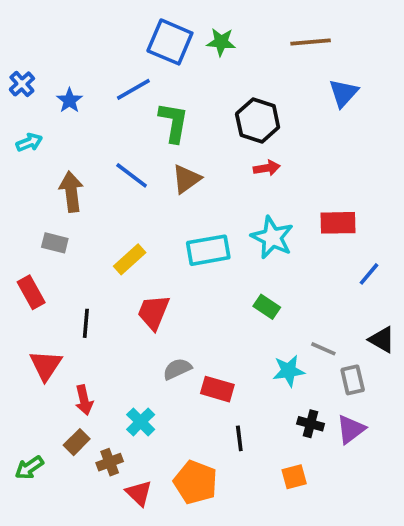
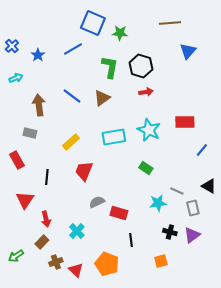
green star: (221, 42) -> (120, 33), moved
green L-shape: (174, 122) -> (110, 67), moved
brown cross: (110, 462) -> (56, 262), moved

